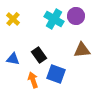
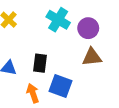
purple circle: (76, 16) -> (88, 28), moved
black rectangle: (39, 55) -> (40, 63), turned 42

